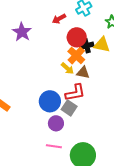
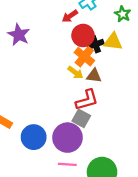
red arrow: (59, 19) -> (70, 16), moved
blue circle: (50, 101) -> (34, 137), moved
purple circle: (56, 123) -> (67, 138), size x1.6

